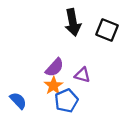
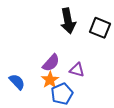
blue semicircle: (18, 101) -> (17, 82), moved

